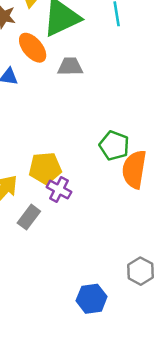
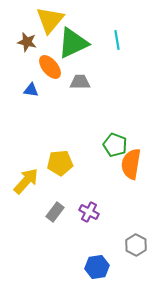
purple cross: (59, 189) -> (89, 212), moved
gray rectangle: (29, 217) -> (55, 212), moved

